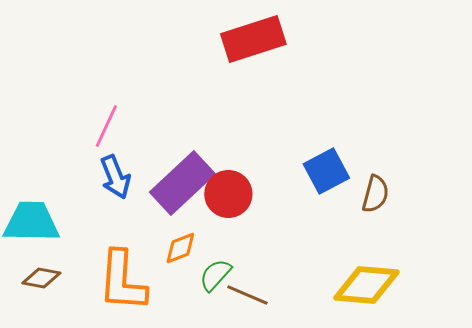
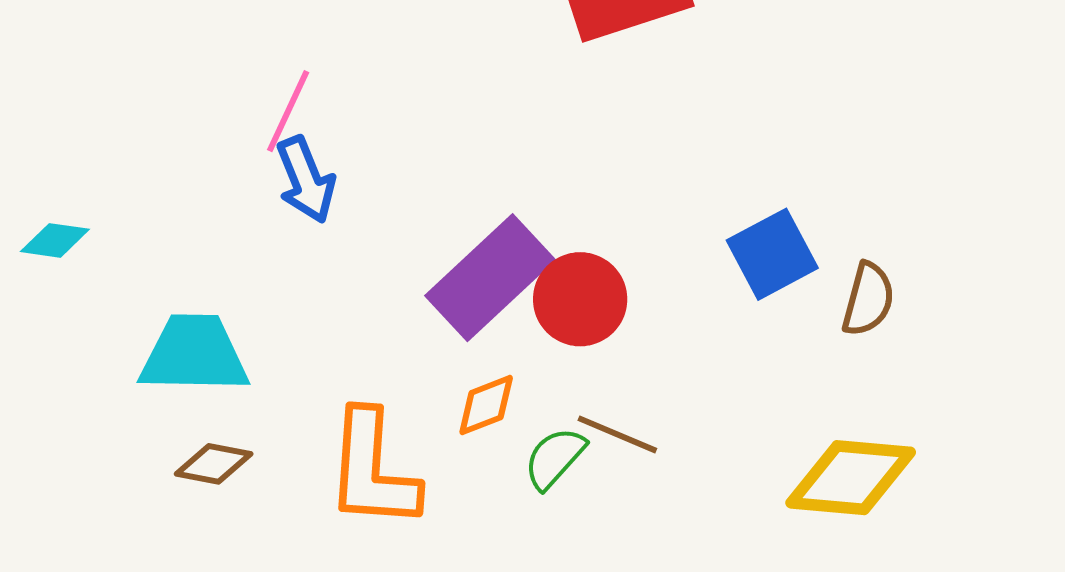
pink line: (106, 126) -> (288, 111), moved
blue arrow: (115, 177) -> (306, 180), moved
brown line: (247, 295) -> (617, 434), moved

